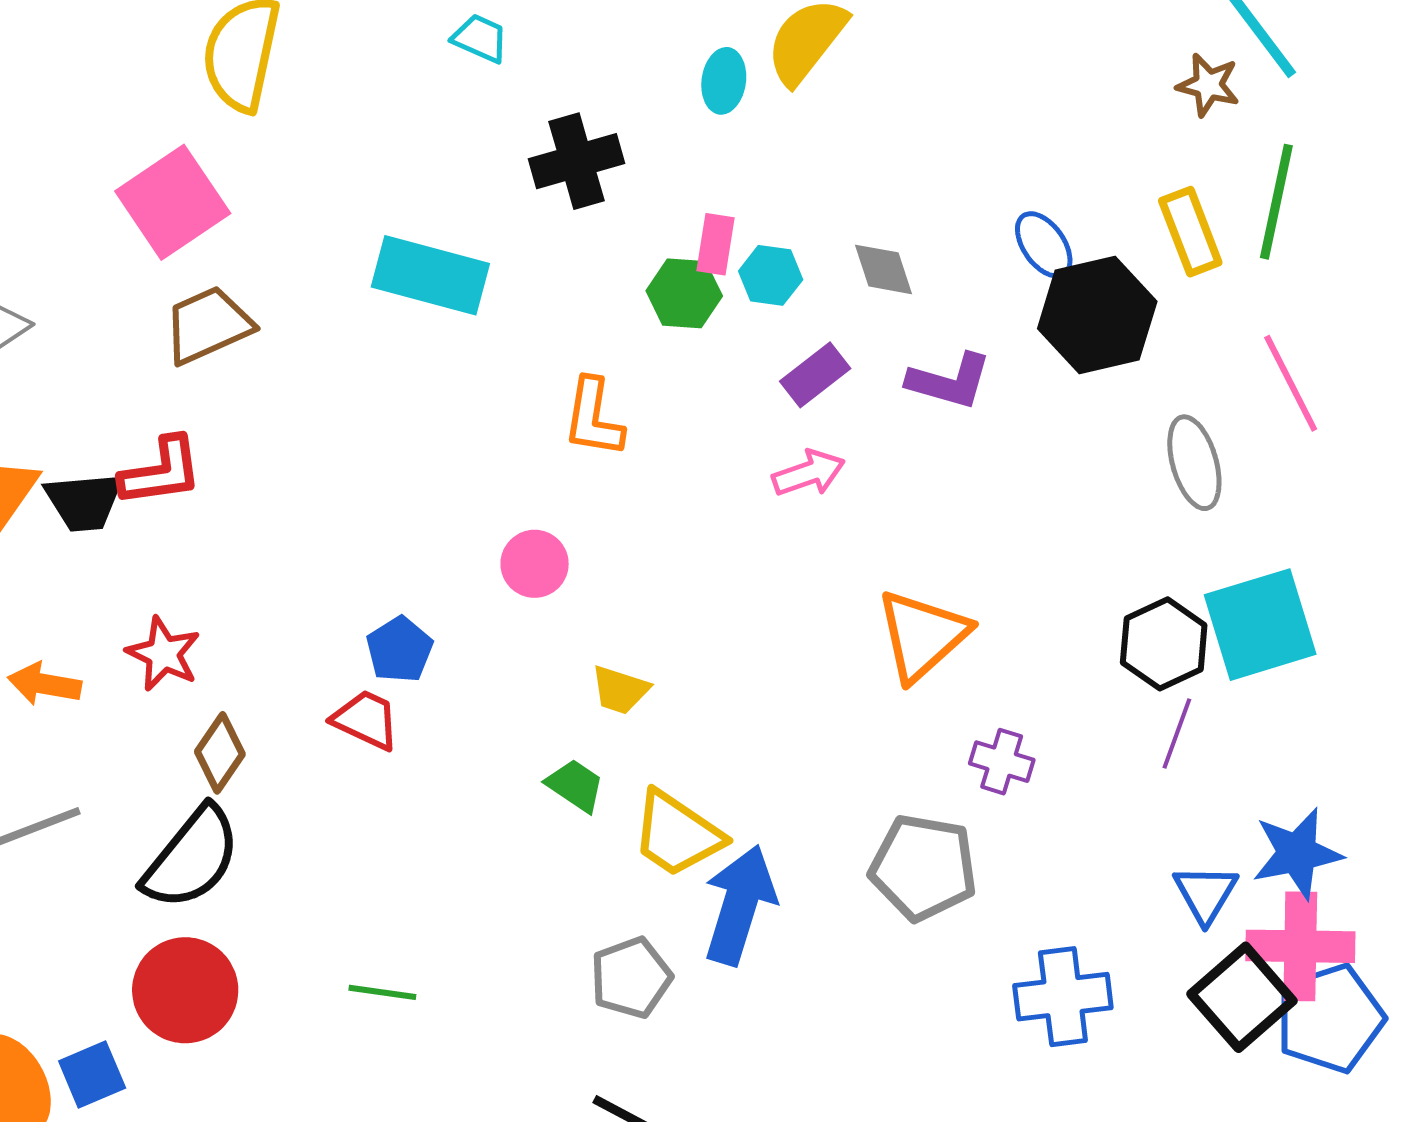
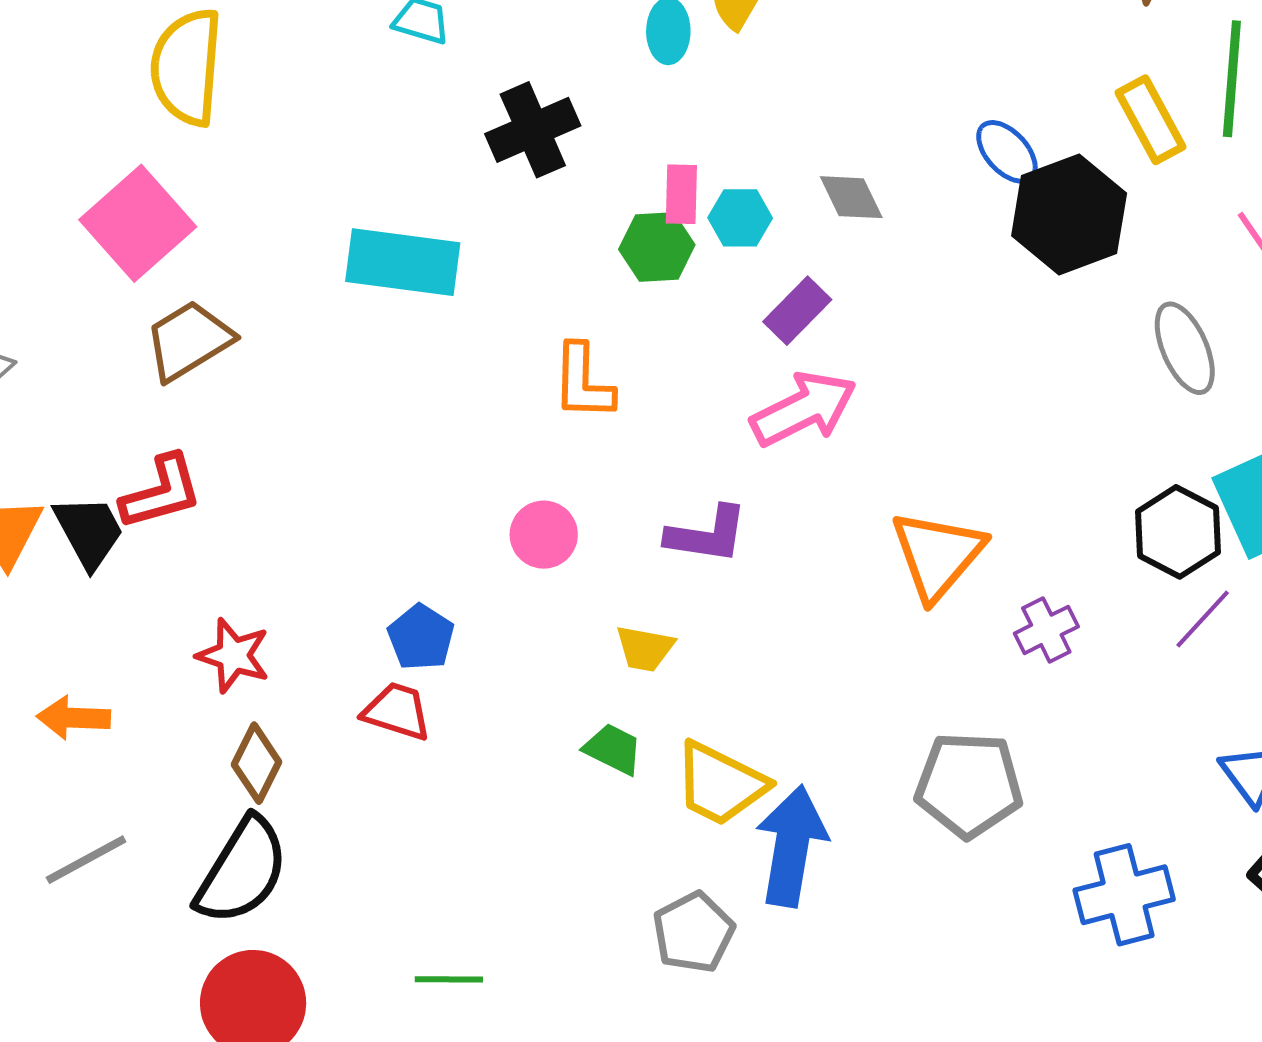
purple L-shape: (949, 381) -> (707, 535), moved
pink arrow: (809, 473) -> (804, 409), size x1.5
black trapezoid: (84, 501) -> (89, 532), turned -106
red star: (163, 654) -> (233, 655), moved
purple line: (1177, 733) -> (1203, 619), turned 30
purple cross: (1002, 762) -> (1046, 630), moved, turned -36

